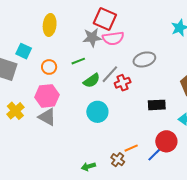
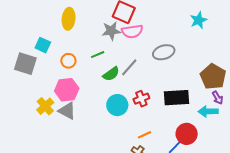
red cross: (123, 83) -> (141, 99), moved
black rectangle: (157, 105) -> (177, 98), size x1.4
yellow cross: (15, 111) -> (45, 106), moved
orange line: (131, 148) -> (145, 135), moved

